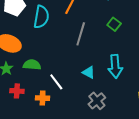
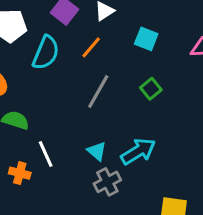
cyan arrow: (115, 66) -> (138, 151), turned -130
gray cross: (97, 101) -> (107, 182), moved

